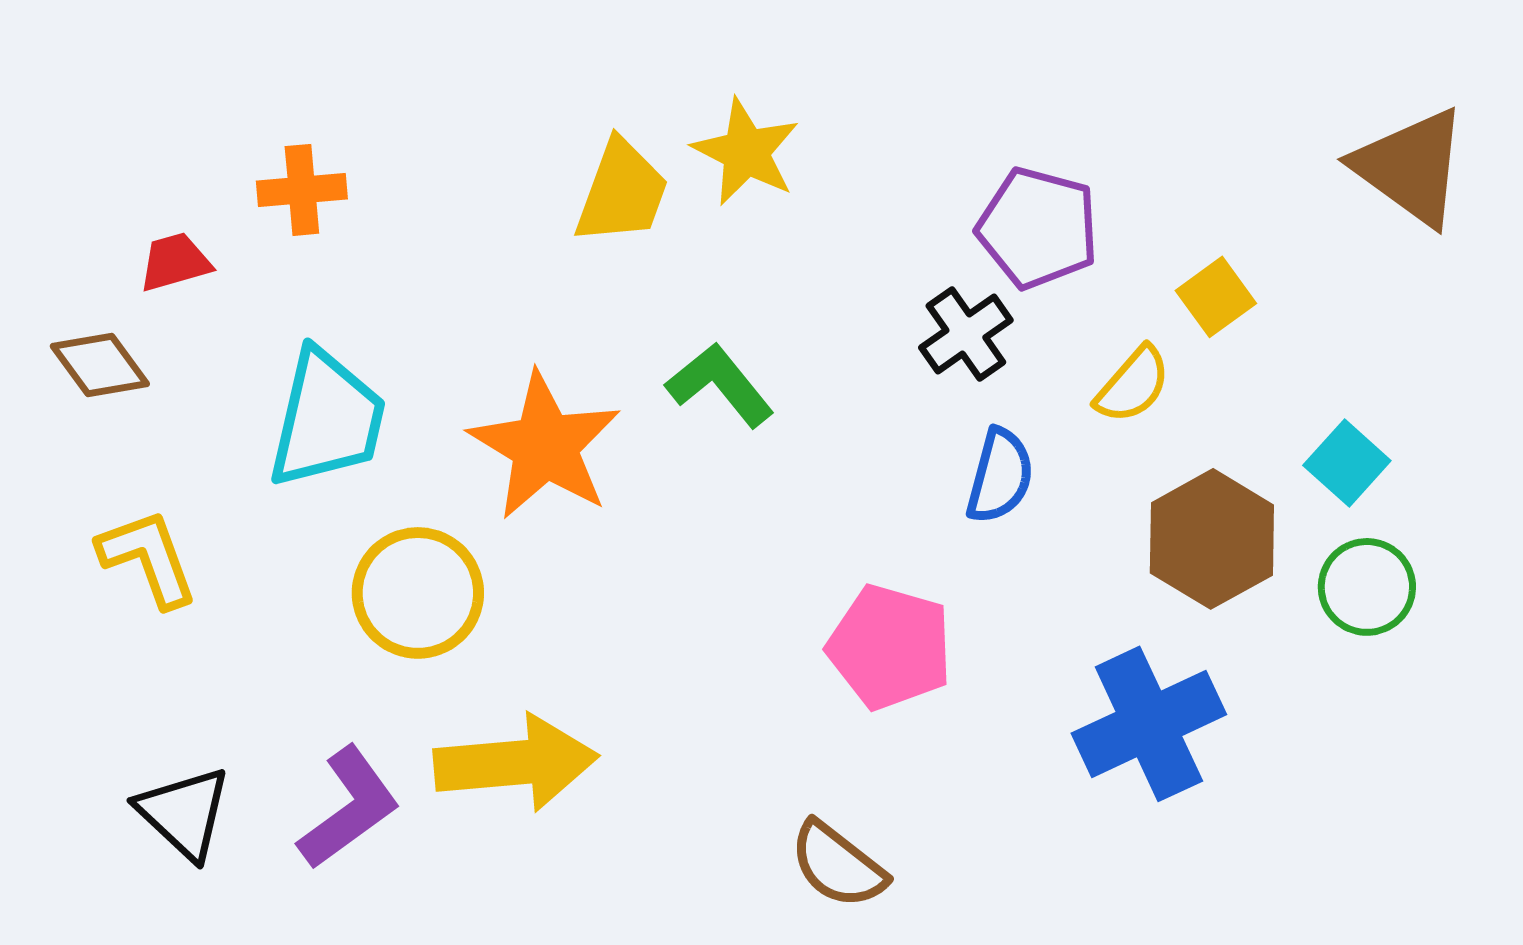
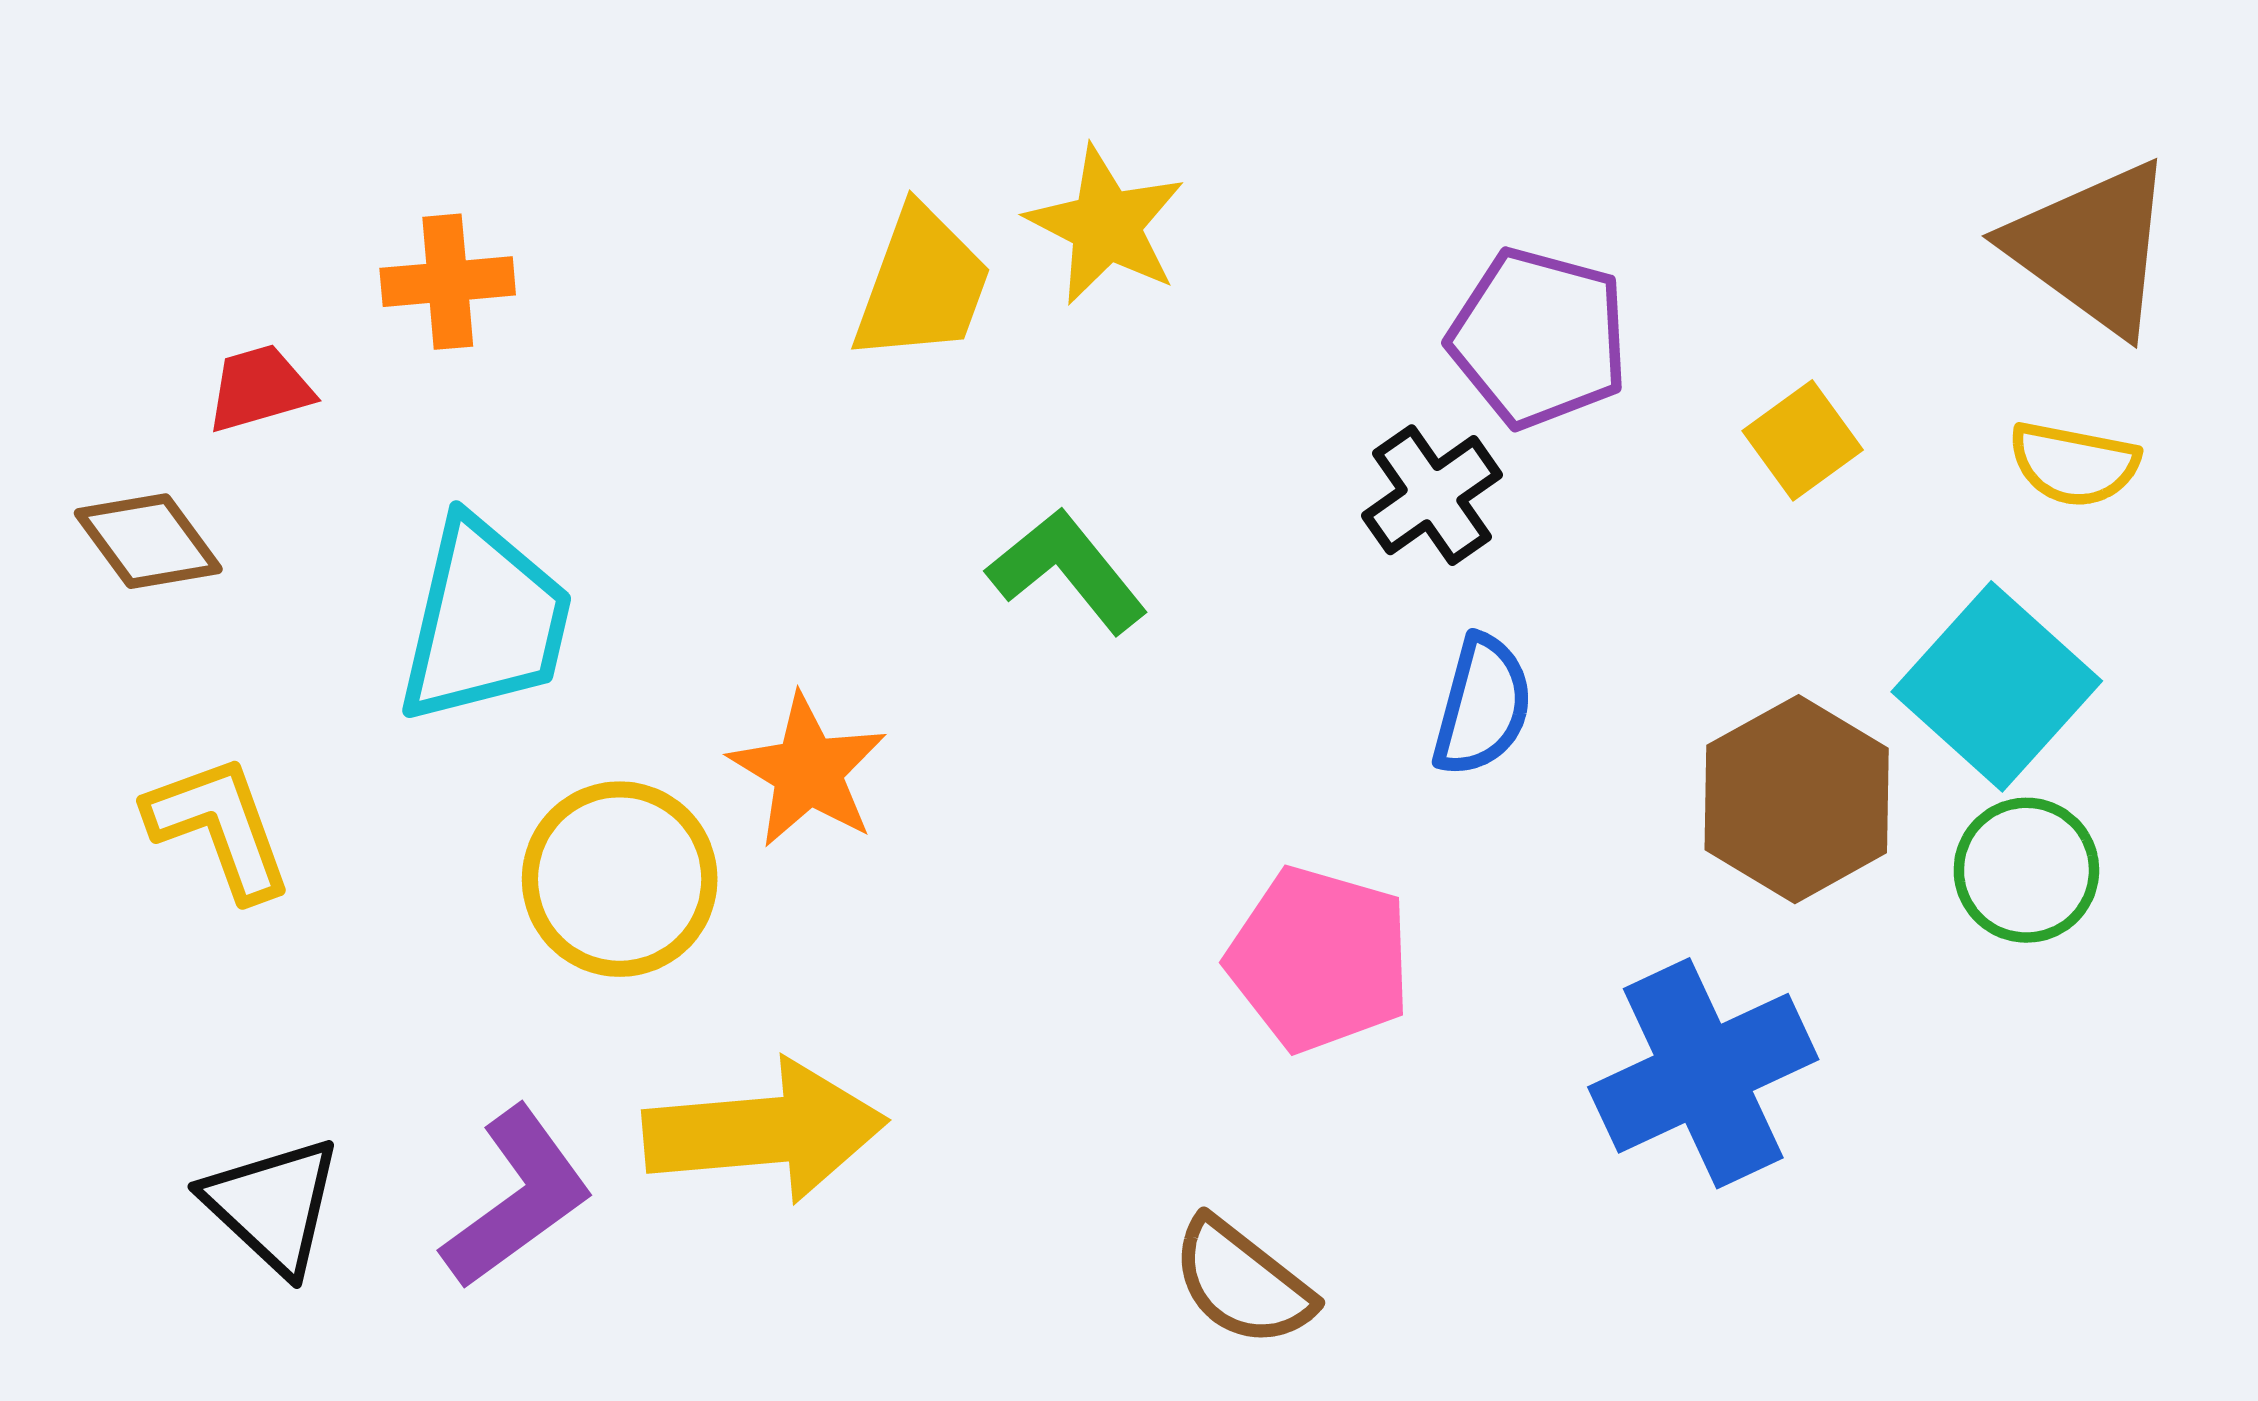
yellow semicircle: (1133, 385) -> (2074, 464), moved, turned 60
orange star: (545, 446) -> (808, 771), moved, size x0.7
cyan square: (1347, 463) -> (1997, 686), size x1.6

